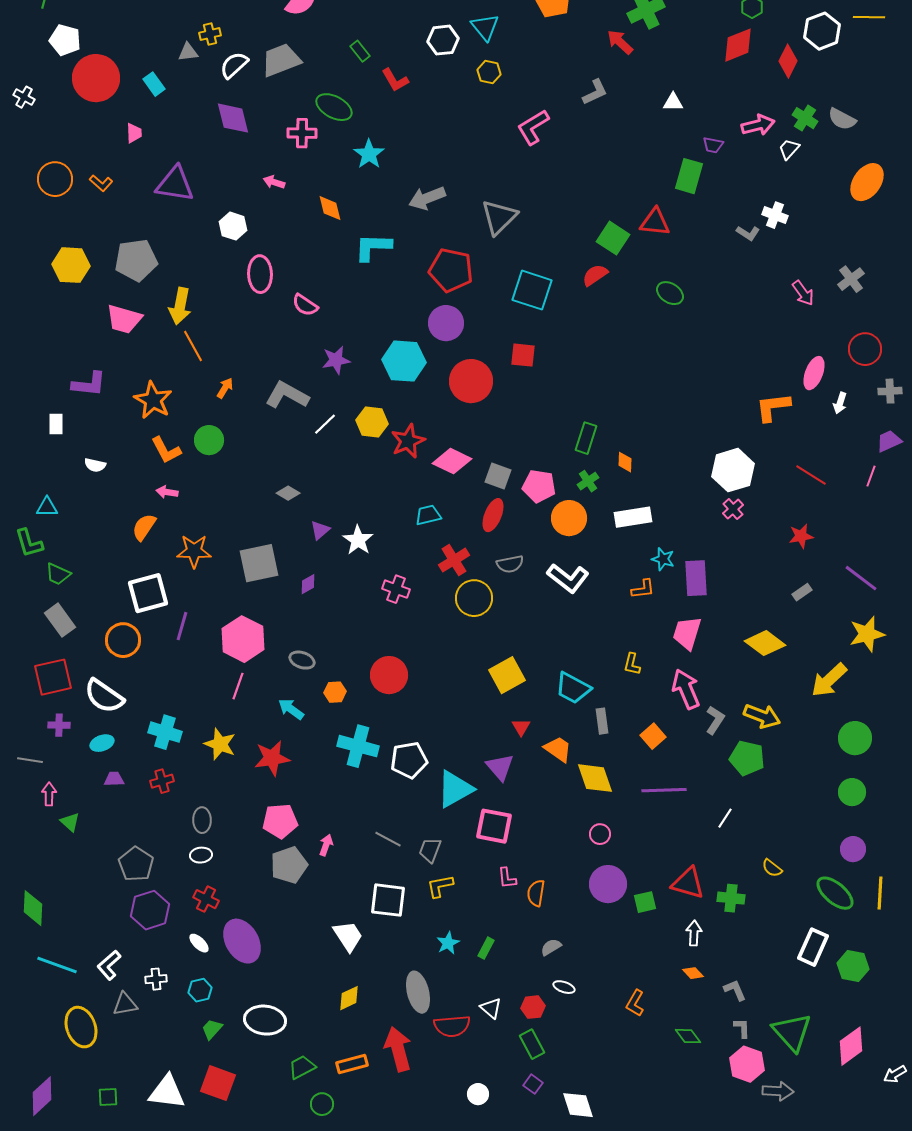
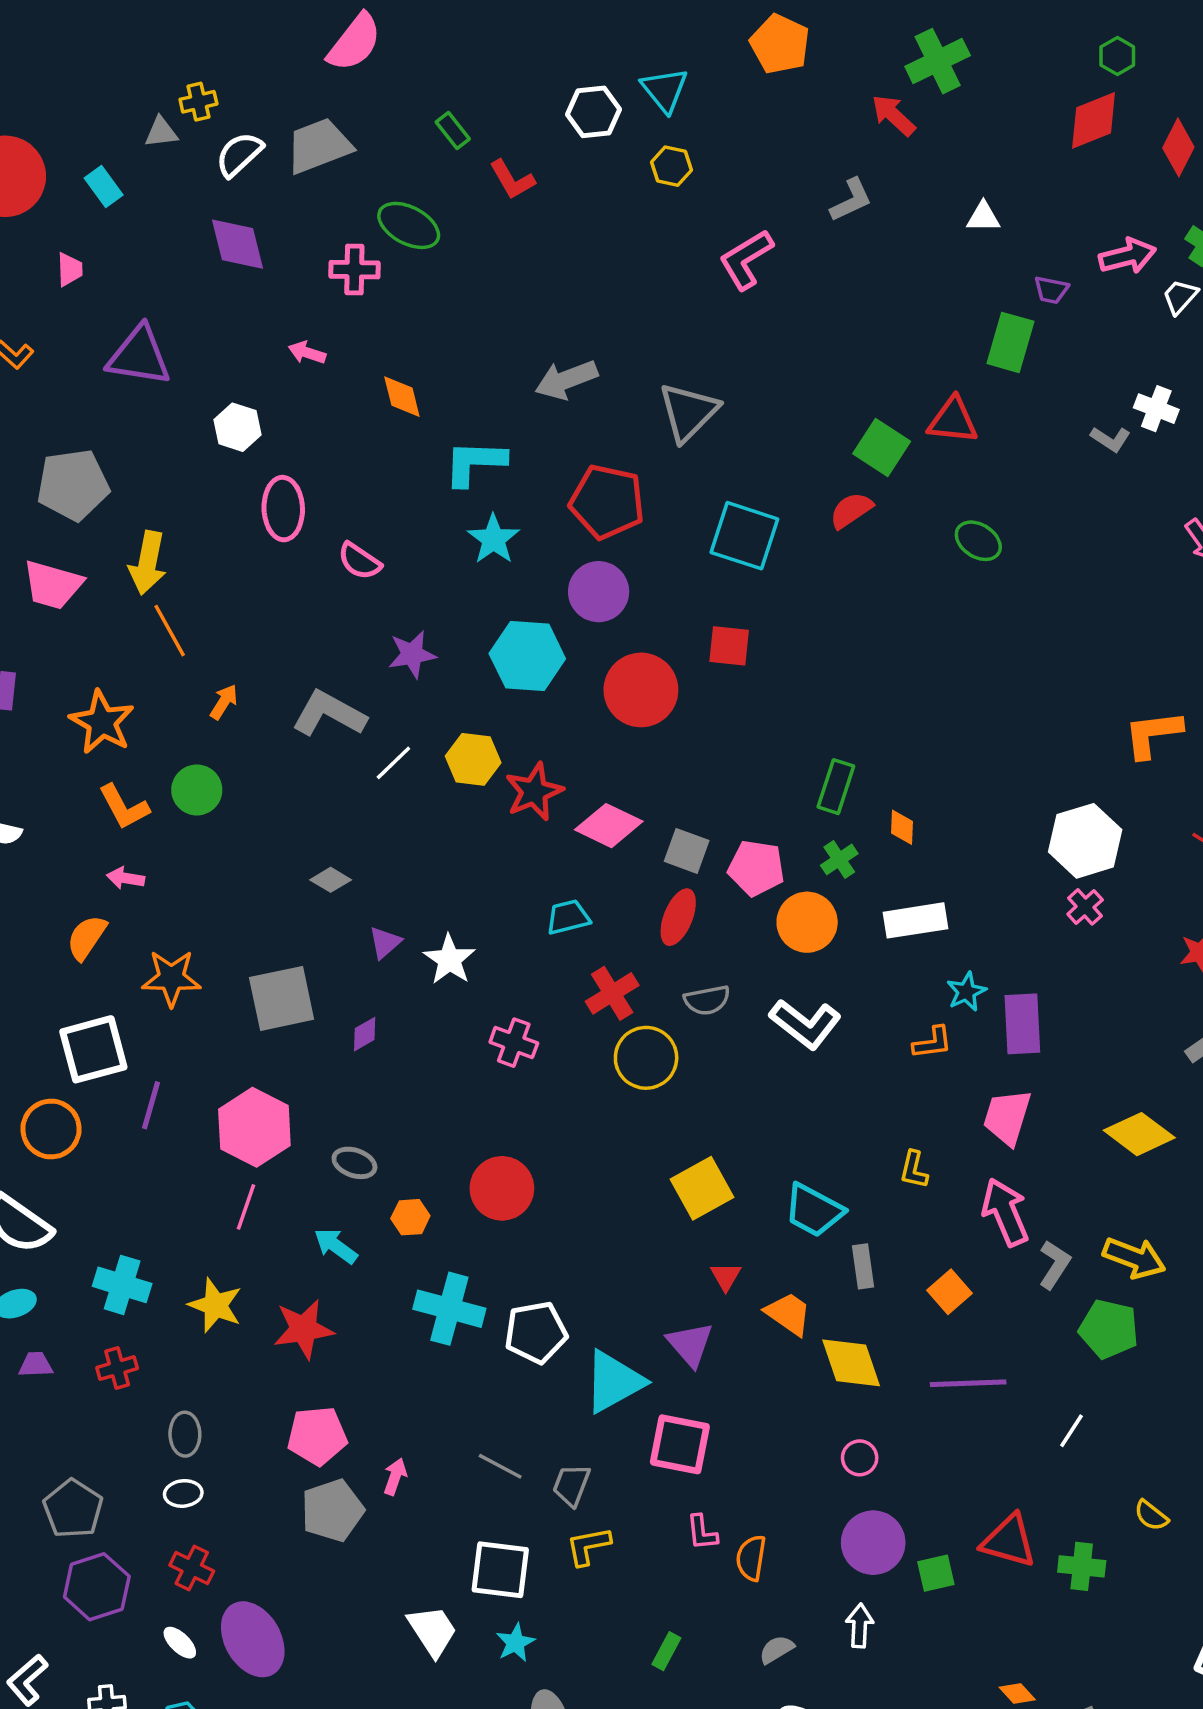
cyan star: (369, 154) -> (493, 539), moved
cyan star: (663, 559) -> (966, 992), turned 30
white arrow: (694, 933) -> (860, 1626), moved
cyan star: (448, 943) -> (515, 1643), moved

